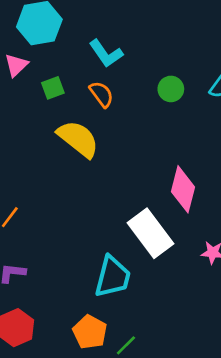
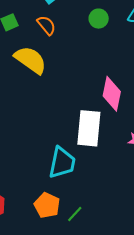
white rectangle: (150, 233) -> (89, 128), turned 45

